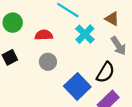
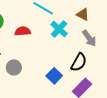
gray circle: (48, 62) -> (14, 67), moved
blue square: (77, 86) -> (54, 76), size x0.7

